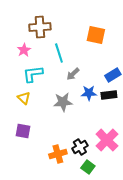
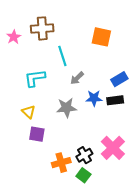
pink star: (24, 50) -> (14, 37), moved
yellow triangle: (24, 98) -> (28, 112), moved
purple square: (23, 131) -> (37, 134), moved
green square: (88, 167) -> (83, 175), moved

